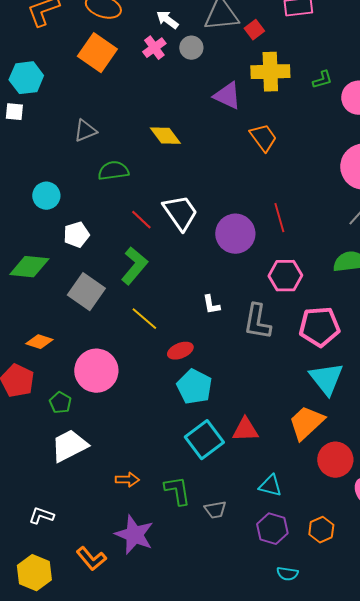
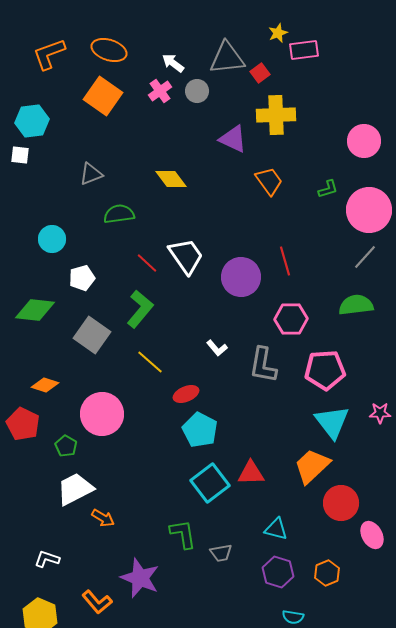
green L-shape: (322, 80) -> (328, 189), moved
white L-shape: (211, 305) -> (217, 348), turned -30
orange arrow: (127, 480) -> (103, 518), moved, turned 30

